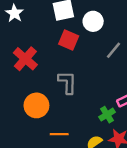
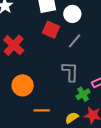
gray line: (113, 50) -> (75, 41), moved
gray L-shape: (67, 82) -> (70, 72), moved

